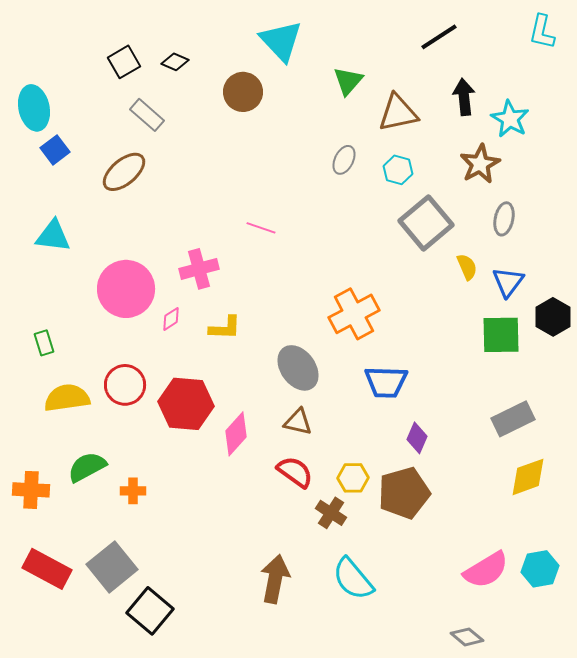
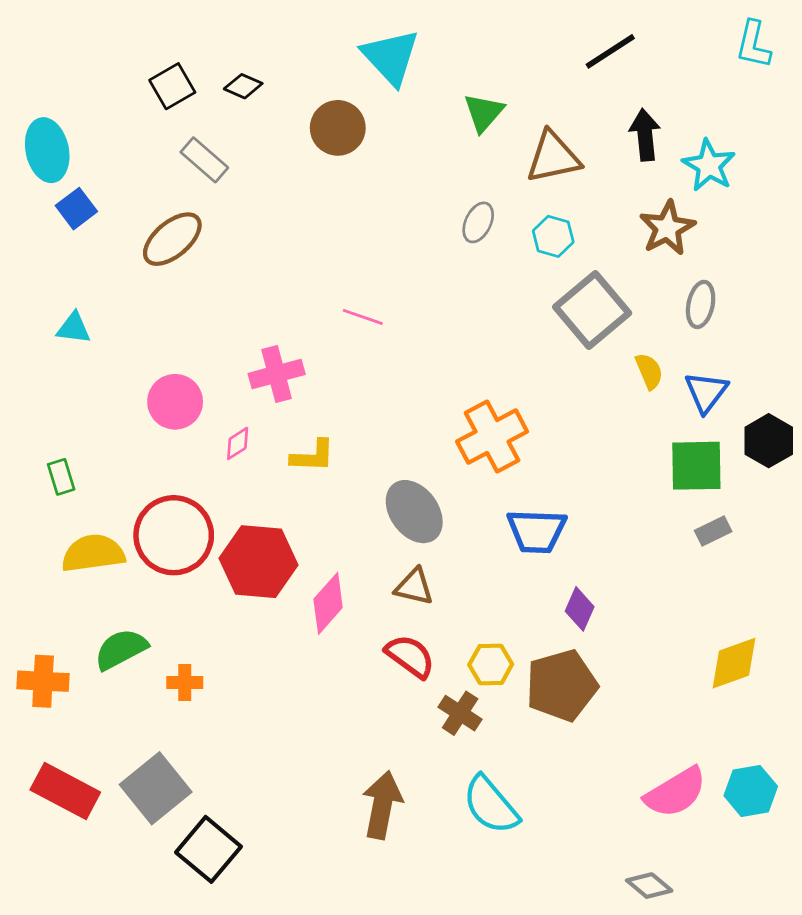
cyan triangle: (53, 236) -> (74, 328), size x0.7
pink circle: (126, 289) -> (175, 402), size x0.7
red circle: (125, 385) -> (174, 535), size x1.4
gray rectangle: (513, 419) -> (713, 531), moved, size x0.6

